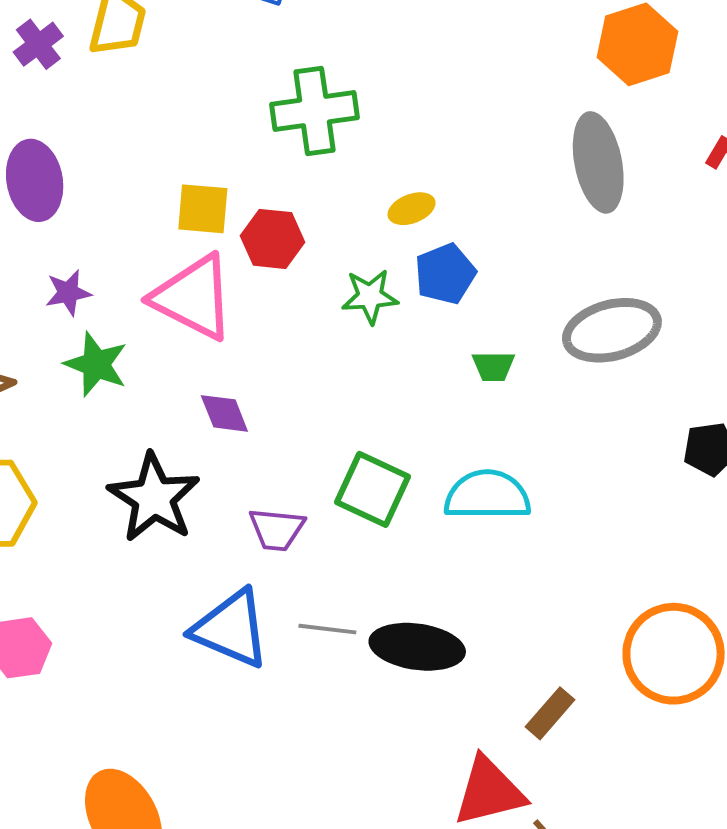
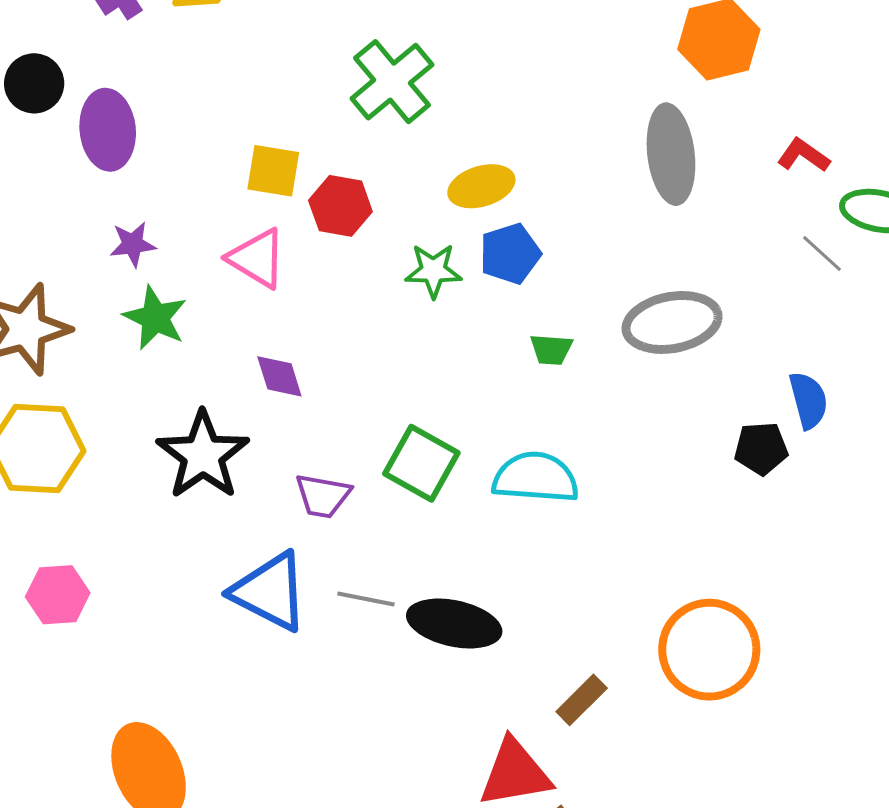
green cross: (315, 111) -> (392, 82), turned -36
yellow ellipse: (412, 209) -> (481, 186), size x1.4
pink triangle: (193, 297) -> (257, 258), size x0.7

